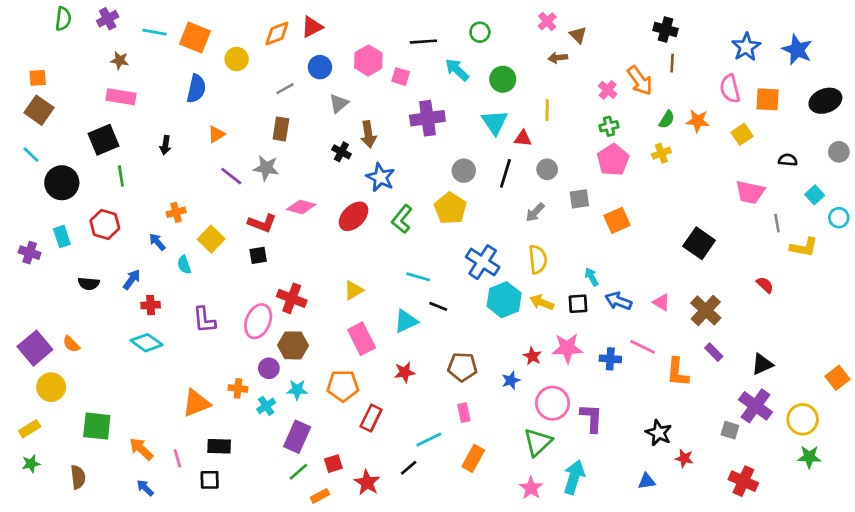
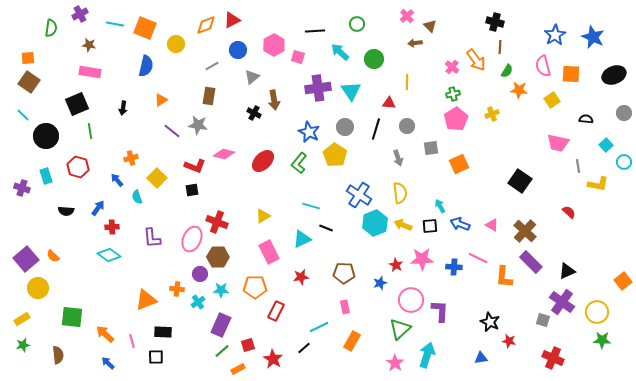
green semicircle: (63, 19) -> (51, 28), moved
green semicircle: (667, 120) -> (507, 71), moved
cyan triangle: (495, 122) -> (351, 91), moved
blue star: (380, 177) -> (309, 132), moved
gray arrow: (535, 212) -> (398, 158), turned -63
purple rectangle: (714, 352) -> (531, 262), size x1.6

